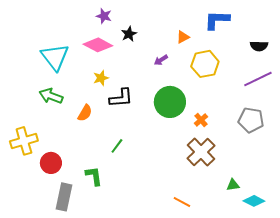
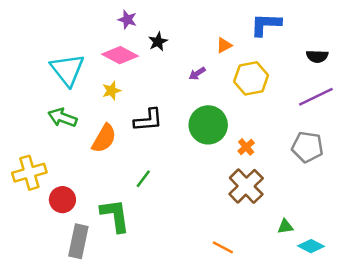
yellow star: (101, 78) -> (111, 91), moved
orange semicircle: (85, 113) -> (104, 138), size x1.4
green L-shape: (94, 176) -> (115, 216), size x1.4

